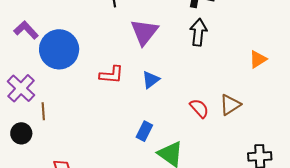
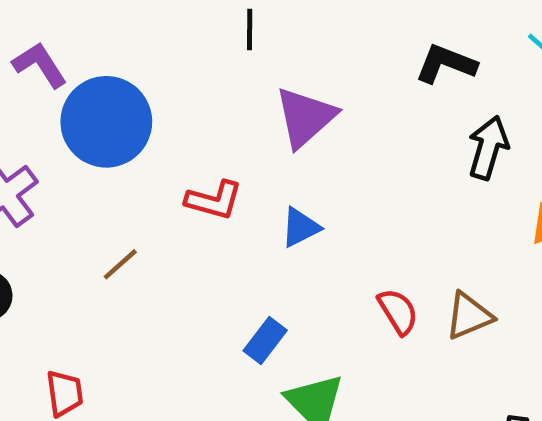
black arrow: (198, 32) -> (488, 148), moved
brown line: (43, 111) -> (120, 264), moved, turned 42

